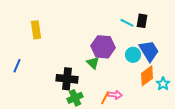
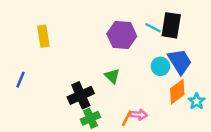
black rectangle: (142, 21) -> (171, 25), size x1.5
purple hexagon: (103, 47) -> (122, 35), moved
black cross: (67, 79) -> (81, 95), turned -30

